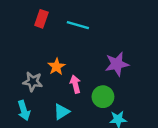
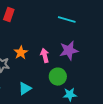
cyan line: (78, 25) -> (67, 20), moved
pink arrow: (75, 84) -> (45, 56), moved

